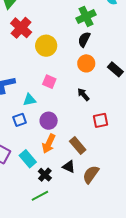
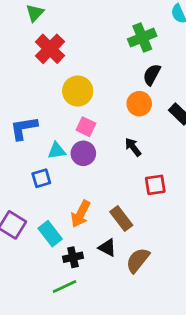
black semicircle: (84, 39) -> (152, 75), moved
yellow circle: (46, 46) -> (78, 91), moved
purple circle: (49, 121) -> (83, 153), moved
black cross: (45, 175) -> (73, 257), turned 32

